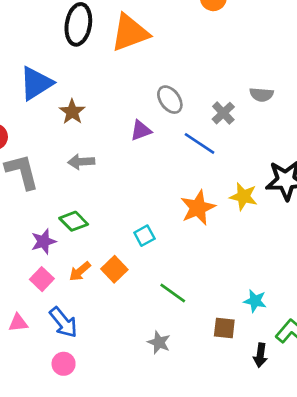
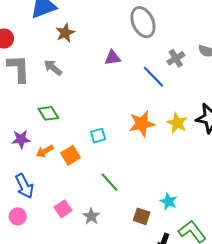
gray ellipse: (170, 100) -> (143, 22), moved, size x1.4
gray arrow: (81, 162) -> (53, 68), moved, turned 30
purple star: (44, 242) -> (21, 139), moved
pink square: (42, 279) -> (63, 209), moved

